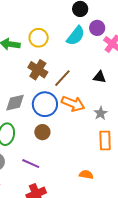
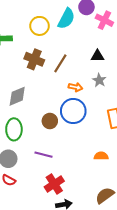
yellow circle: (39, 38) -> (40, 26), moved
blue circle: (45, 104) -> (73, 111), moved
orange arrow: (73, 104) -> (76, 87), size x0.6
gray star: (101, 113) -> (99, 80), moved

